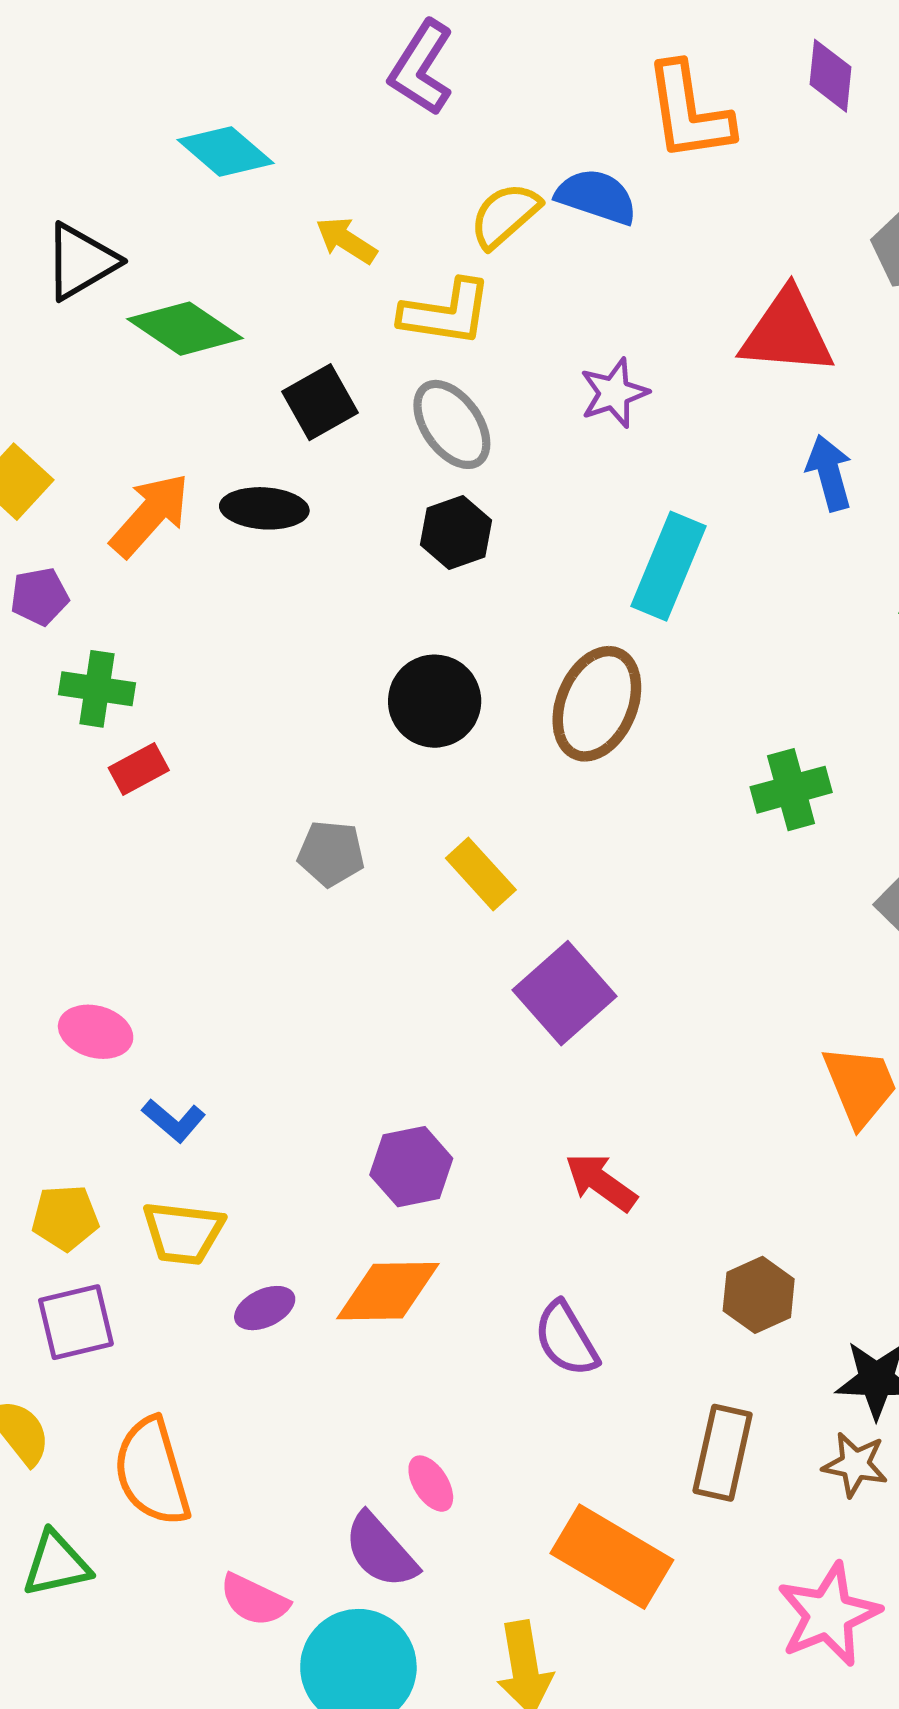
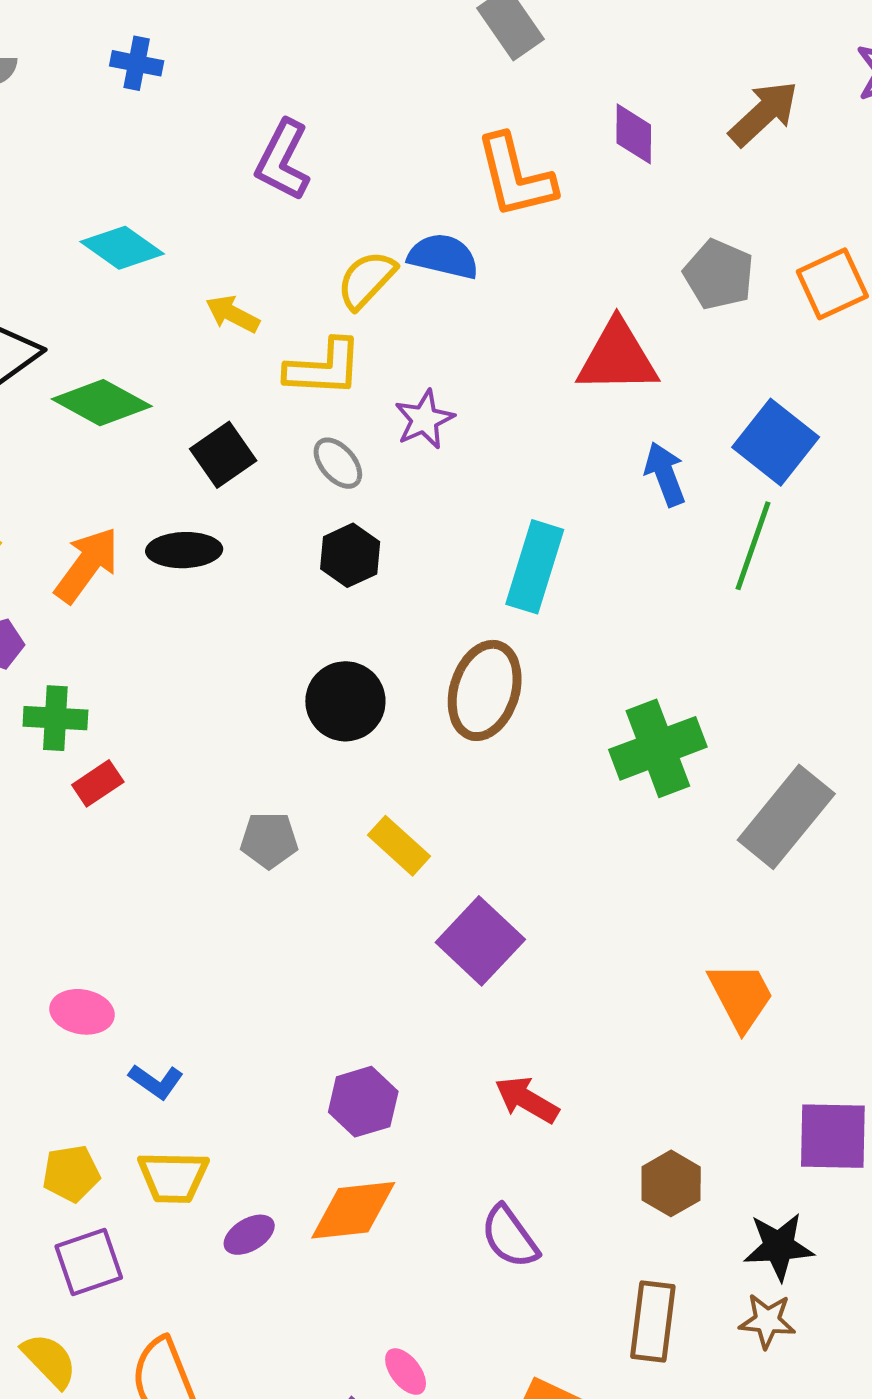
purple star: (614, 393) -> (424, 419), moved
gray ellipse: (452, 424) -> (338, 463), size x0.7
green cross: (791, 790) -> (658, 748), size x1.4

